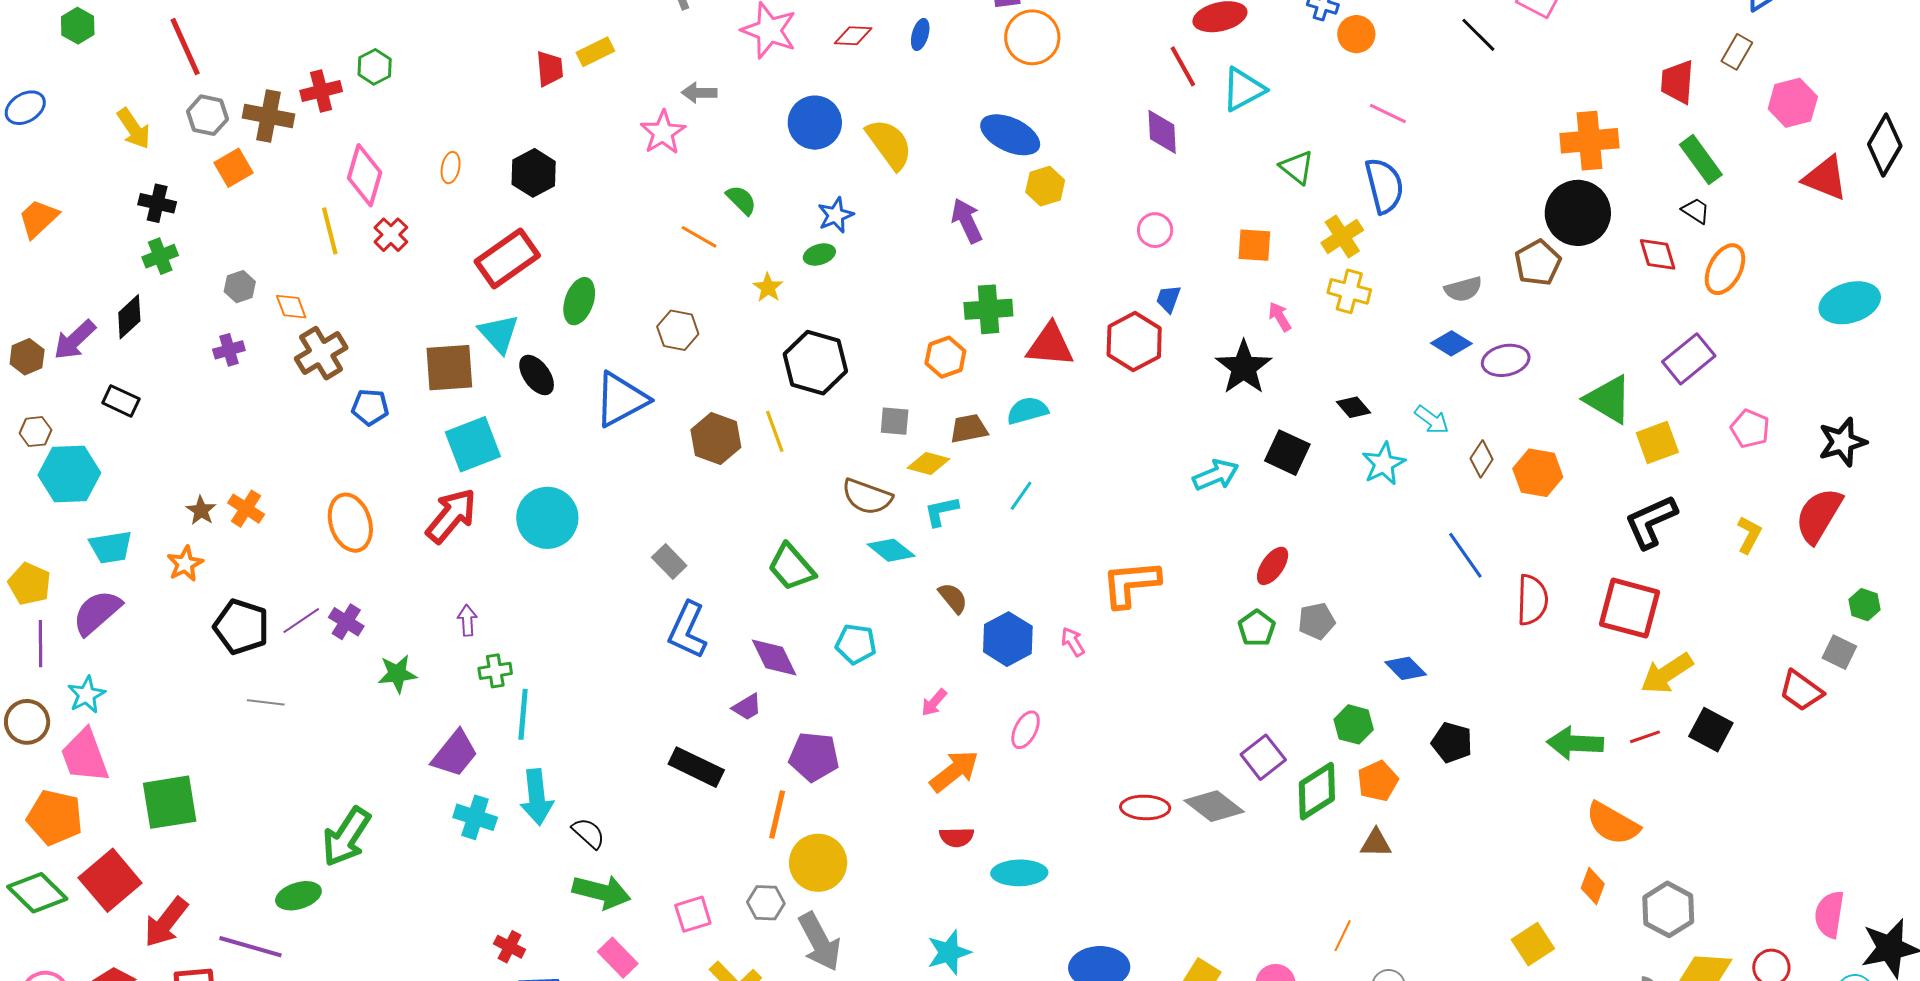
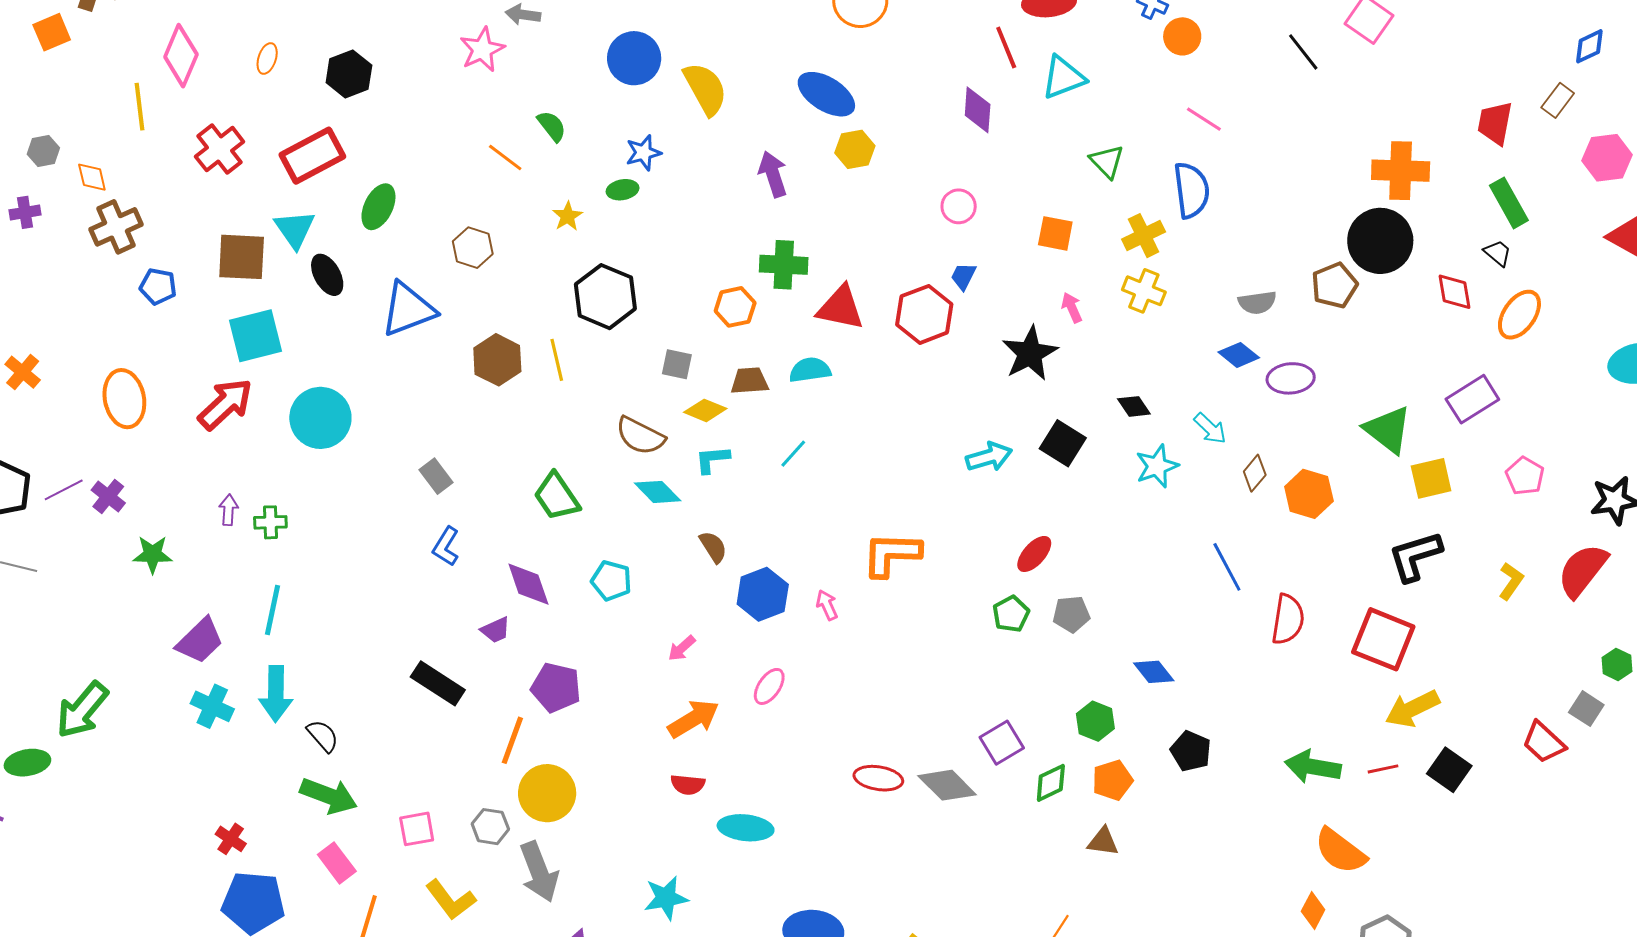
red cross: (391, 235) -> (220, 149), moved, size x1.4
blue L-shape: (688, 630) -> (446, 546), size x0.7
green cross: (495, 671) -> (270, 522), moved
green diamond: (1317, 791) -> (1051, 783), size x0.7

